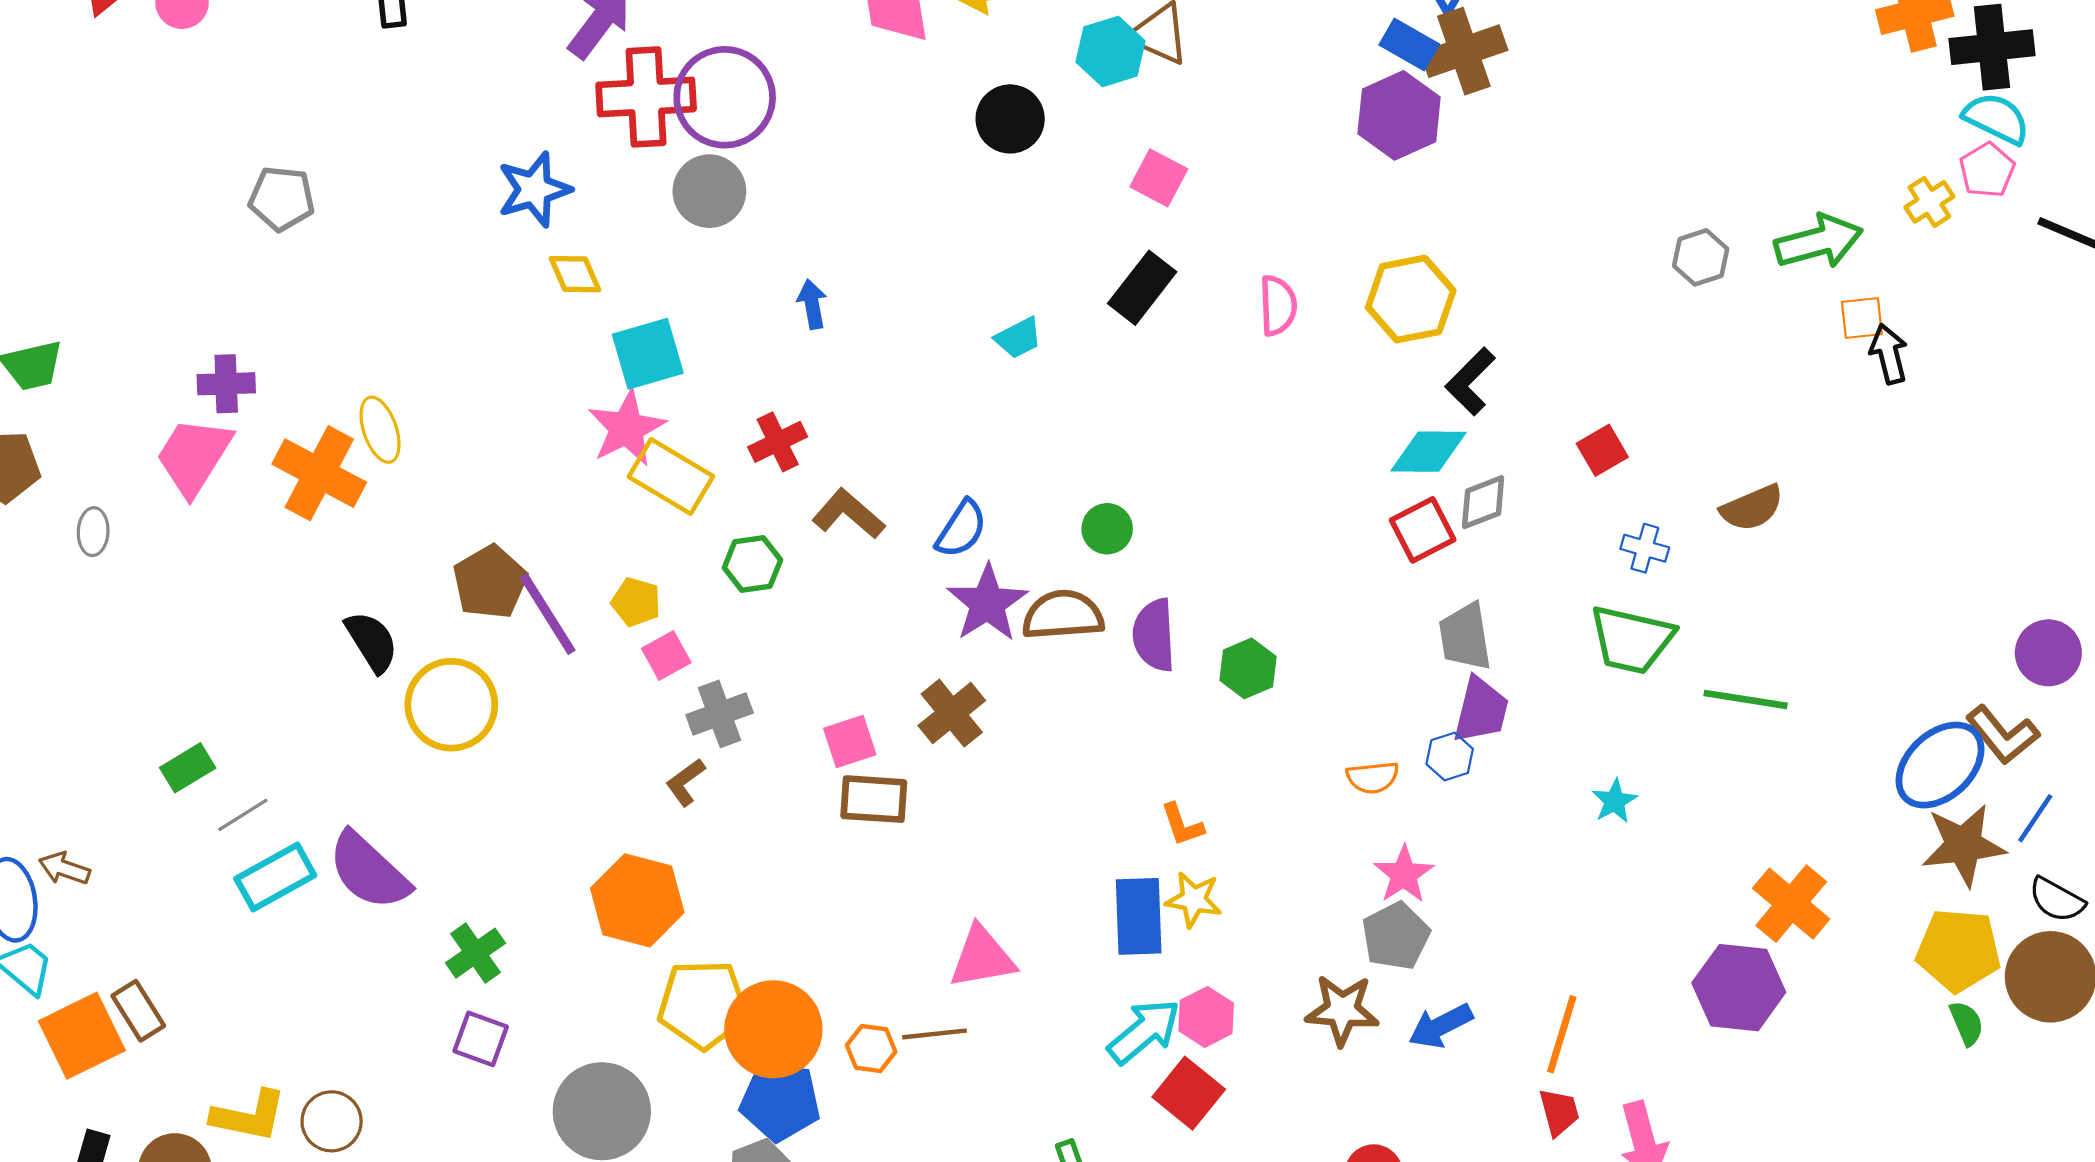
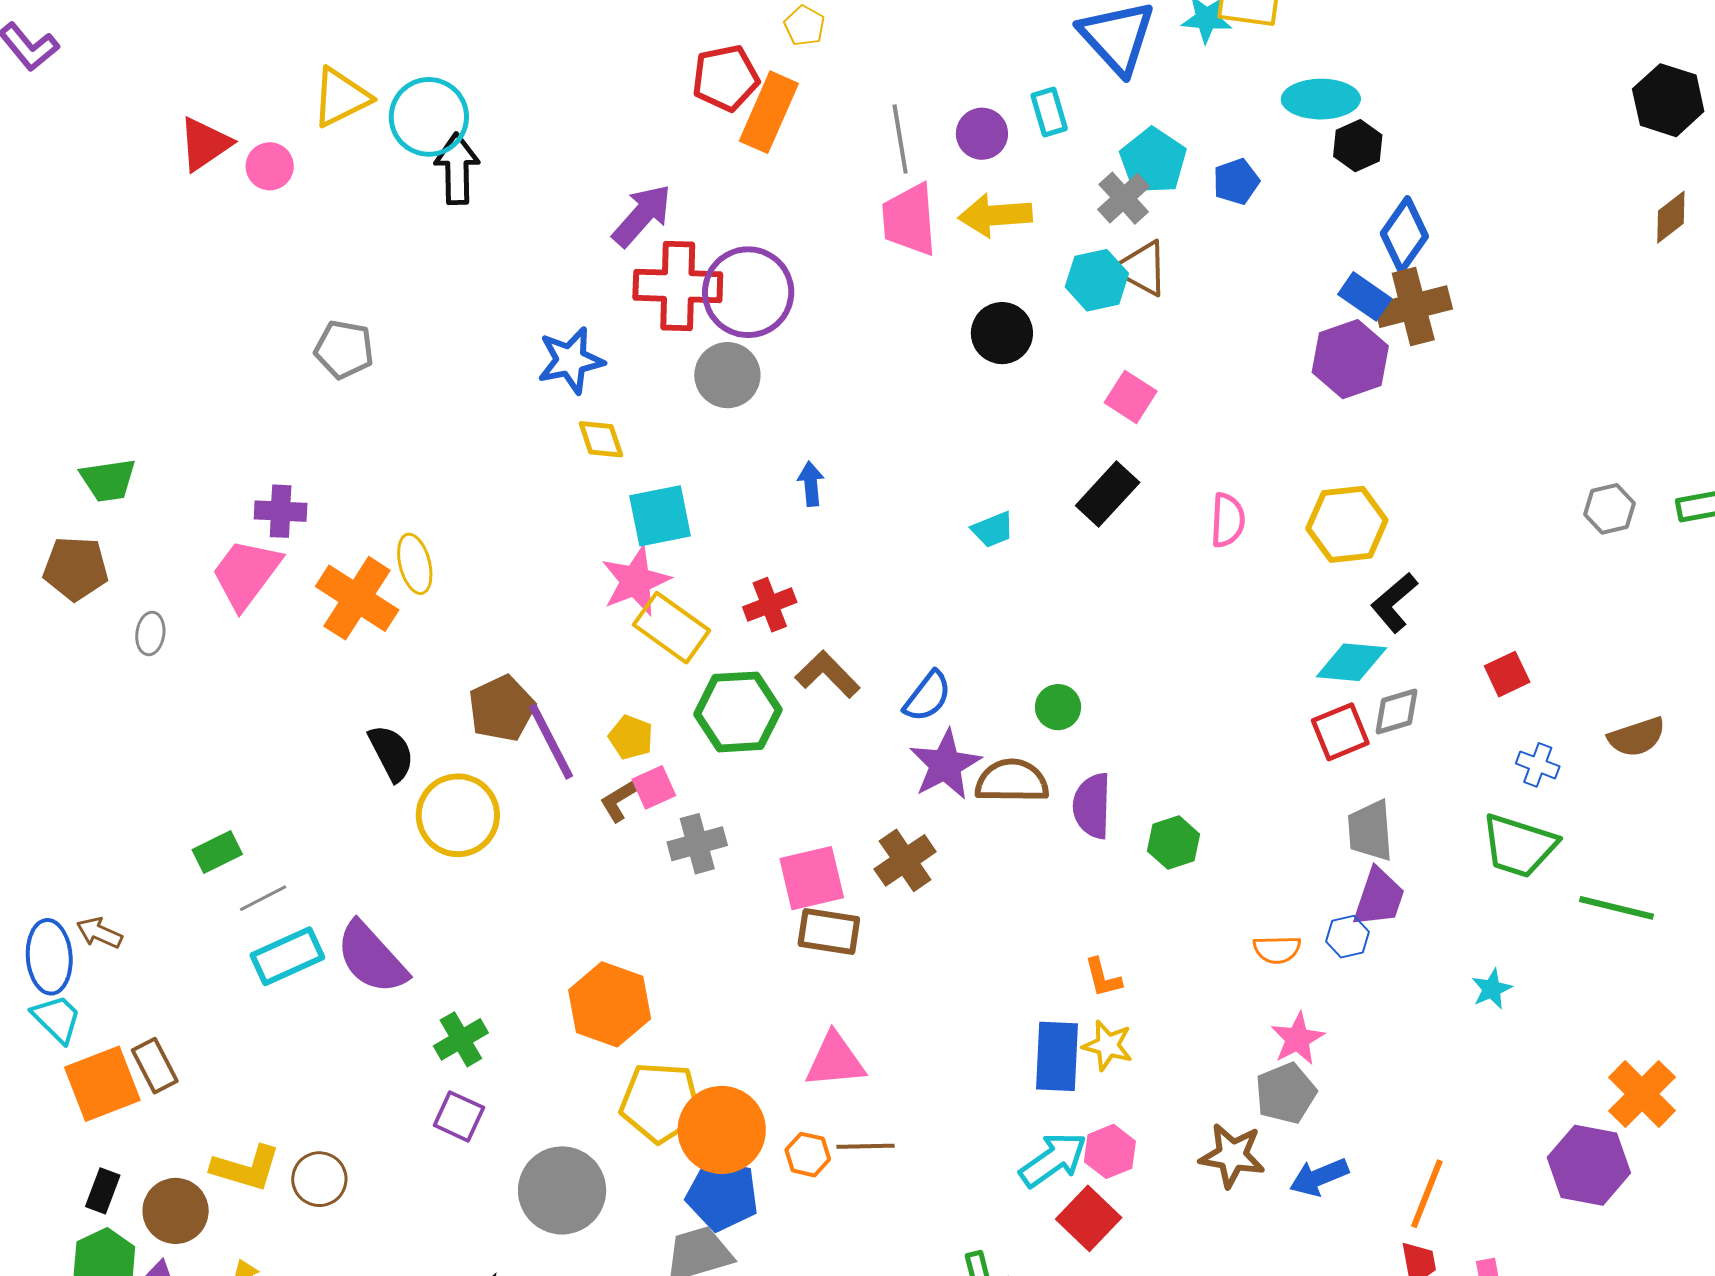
green hexagon: (752, 564) -> (738, 712), size x1.6
pink square: (850, 741) -> (812, 878), size x1.4
brown L-shape: (685, 782) -> (618, 801), moved
pink triangle: (982, 957) -> (835, 1060), moved

